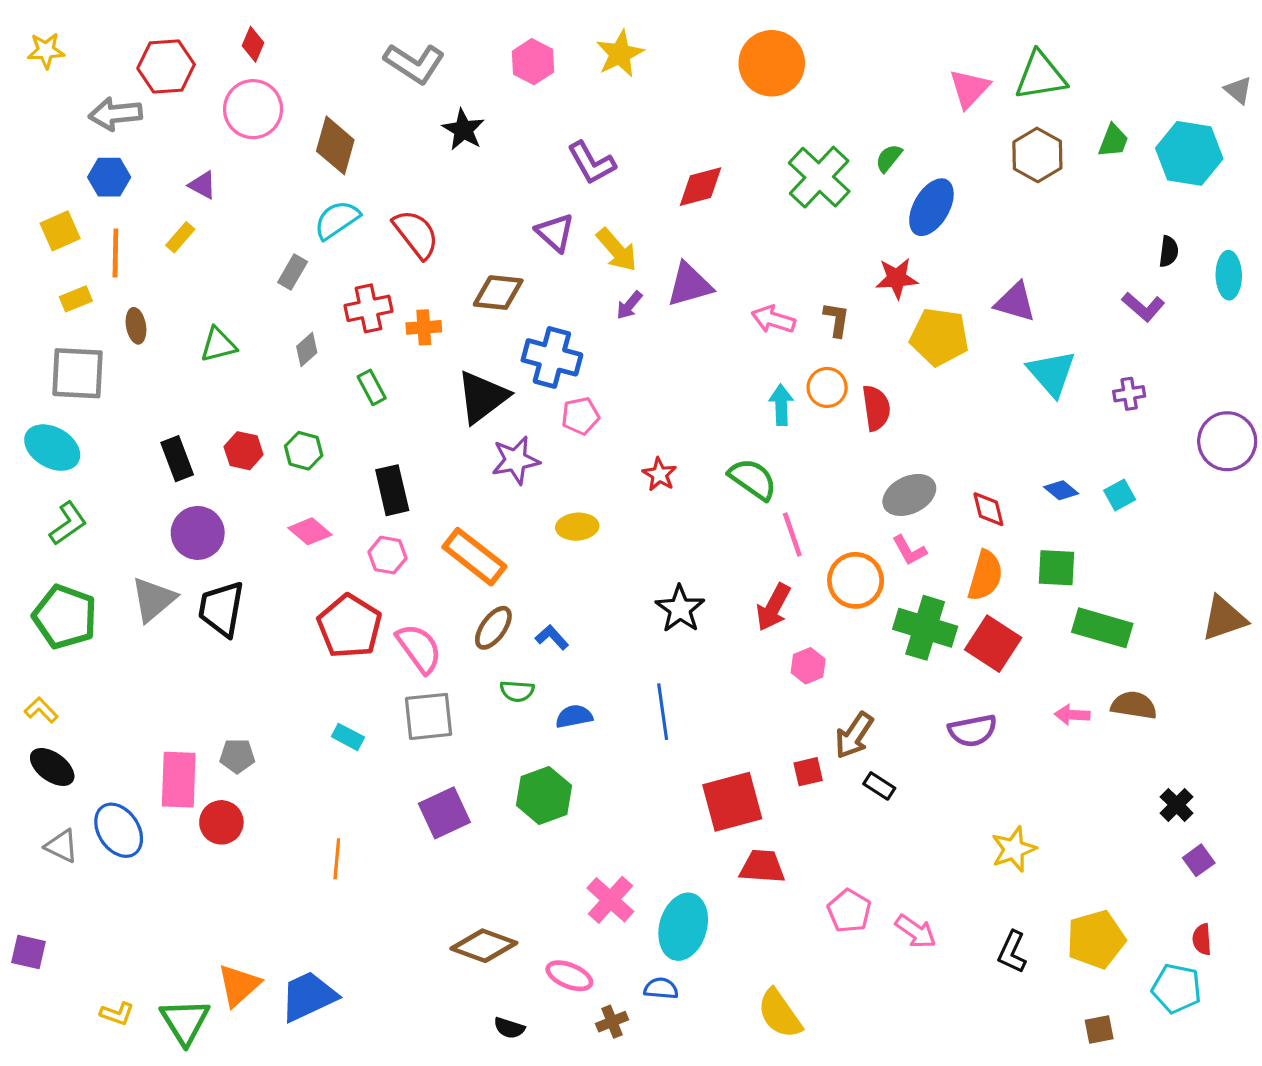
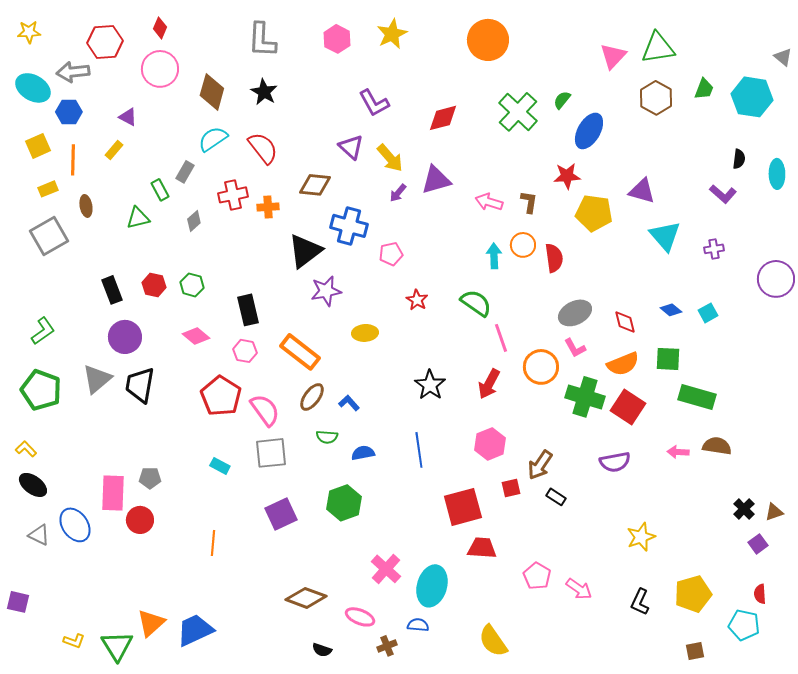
gray L-shape: (414, 63) -> (262, 40), turned 60
black star: (463, 130) -> (264, 92), moved
gray square: (77, 373) -> (49, 236), turned -33
green rectangle: (372, 387) -> (160, 190), moved
pink pentagon: (580, 416) -> (391, 254), moved
cyan ellipse: (52, 448) -> (33, 88), moved
orange semicircle: (985, 576) -> (623, 364), turned 52
brown triangle: (1224, 618) -> (774, 512), moved, size x0.6
pink hexagon: (808, 666) -> (490, 444), moved, size x1.4

